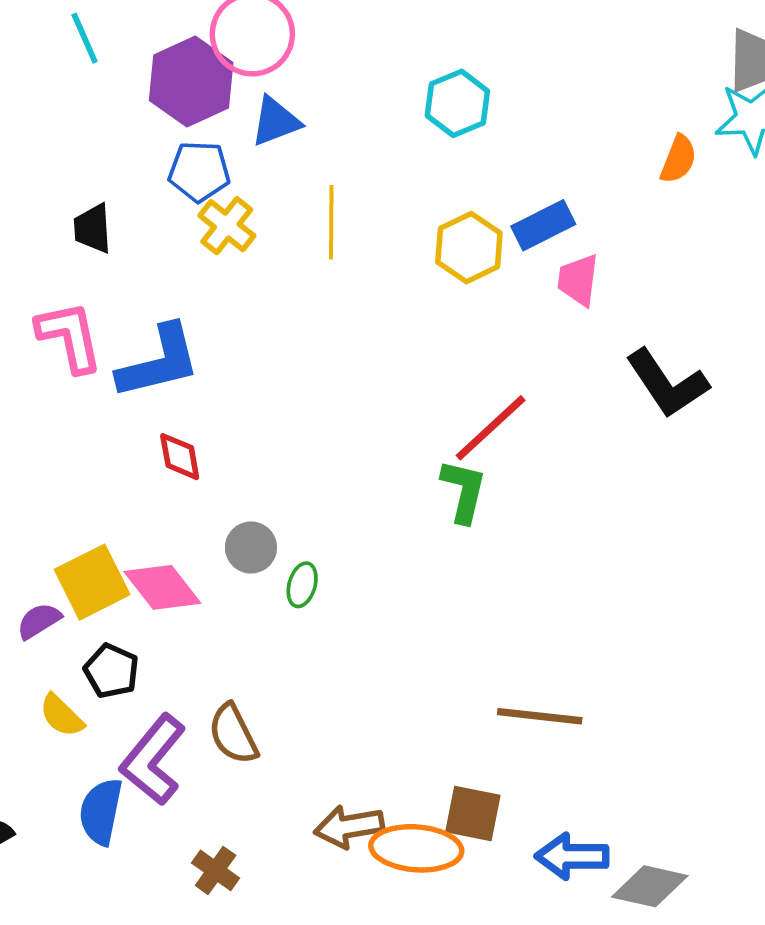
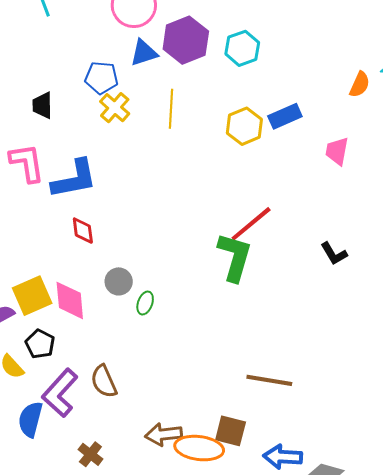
purple hexagon: (191, 82) -> (186, 40), moved
pink trapezoid: (578, 280) -> (337, 151), moved
black L-shape: (667, 383) -> (334, 254), moved, size x0.6
green L-shape: (464, 491) -> (235, 257), size x1.4
pink diamond: (162, 587) -> (70, 300), turned 30

